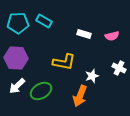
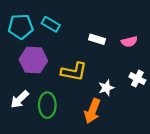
purple hexagon: (16, 58) -> (33, 60), moved
green ellipse: (41, 91) -> (47, 105), turned -60

